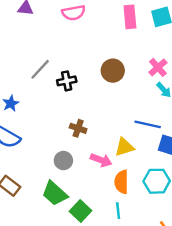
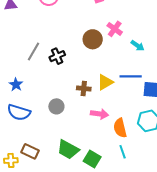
pink cross: (158, 67) -> (115, 29), moved
brown cross: (78, 128) -> (84, 88), moved
yellow triangle: (124, 147) -> (105, 82), moved
gray circle: (63, 161) -> (56, 106), moved

